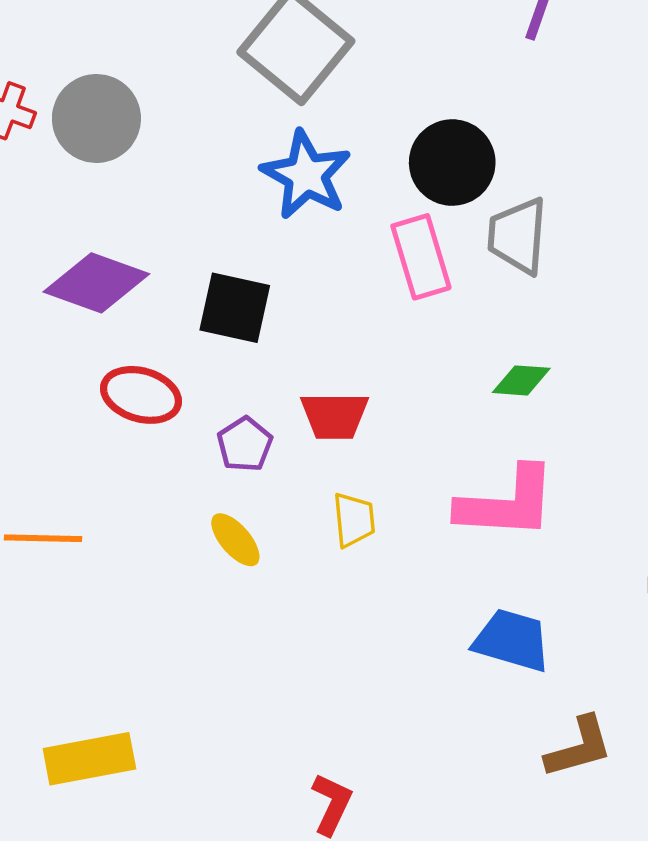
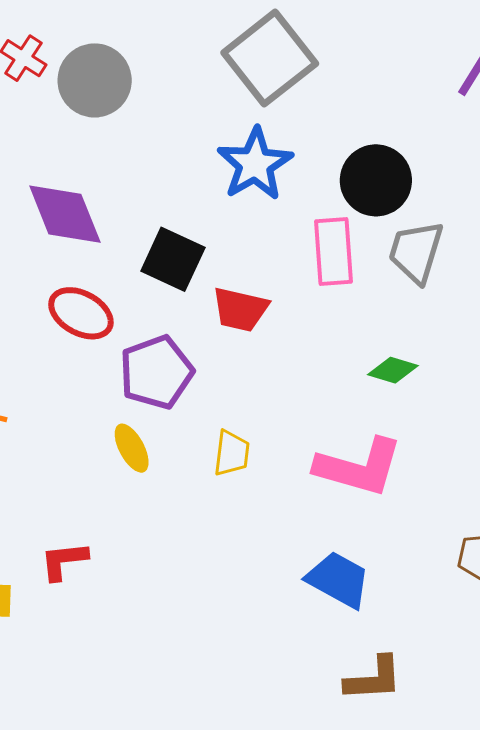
purple diamond: (96, 283) -> (65, 214), turned 36
red trapezoid: (334, 416) -> (240, 309), moved
purple pentagon: (245, 444) -> (156, 372), size x1.6
red L-shape: (332, 804) -> (64, 561), moved, turned -134

